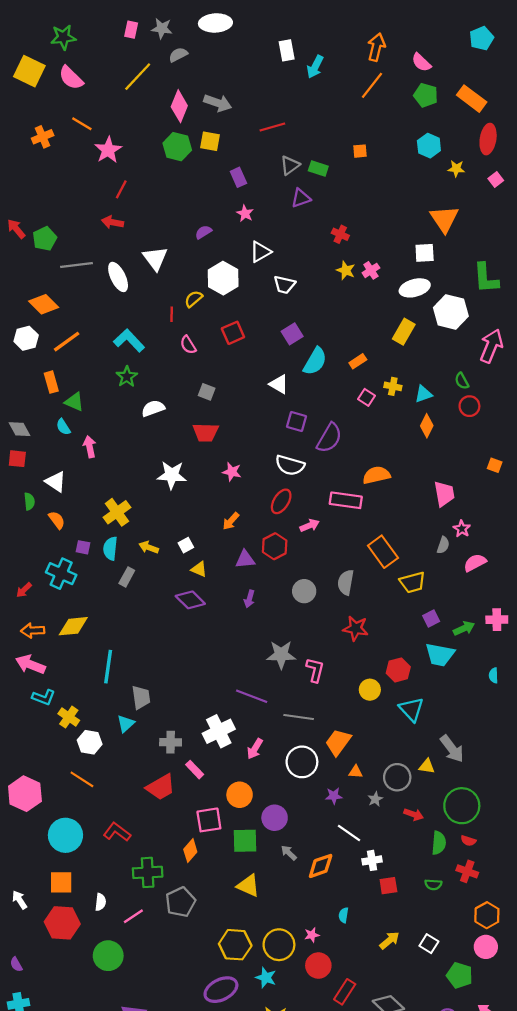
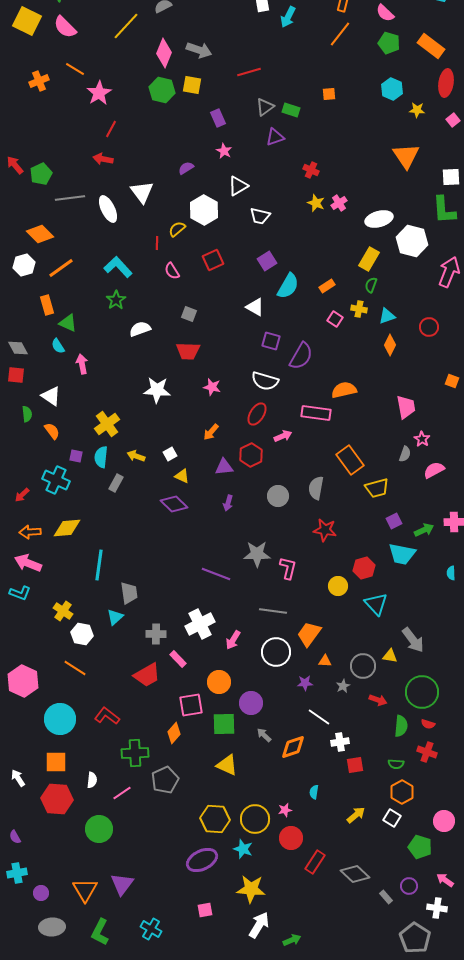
white square: (425, 253) -> (451, 177), moved
green semicircle: (462, 381) -> (371, 285), moved, turned 49
purple line: (252, 696) -> (216, 574), moved
cyan L-shape: (44, 697) -> (20, 593), moved
orange hexagon: (487, 915) -> (402, 792), moved

